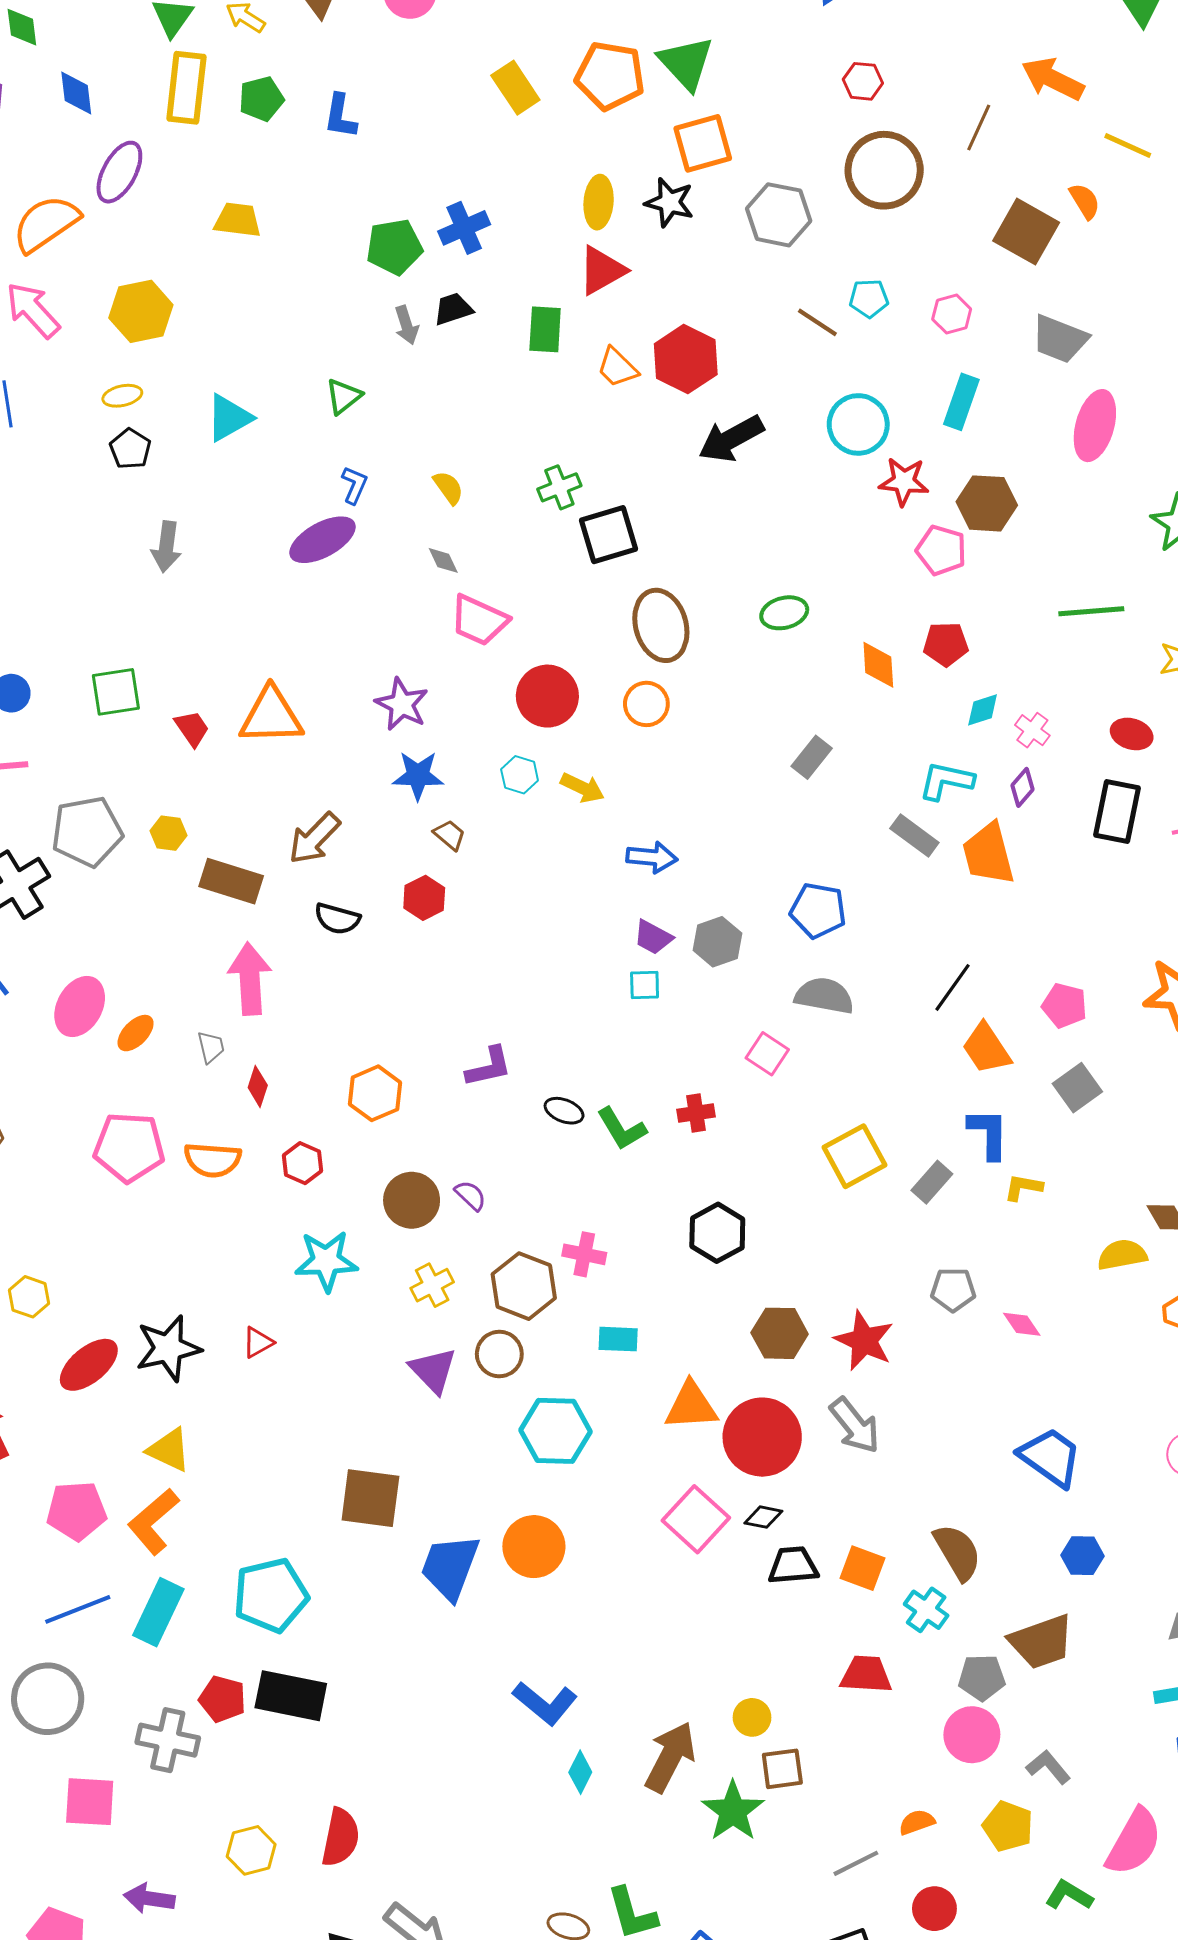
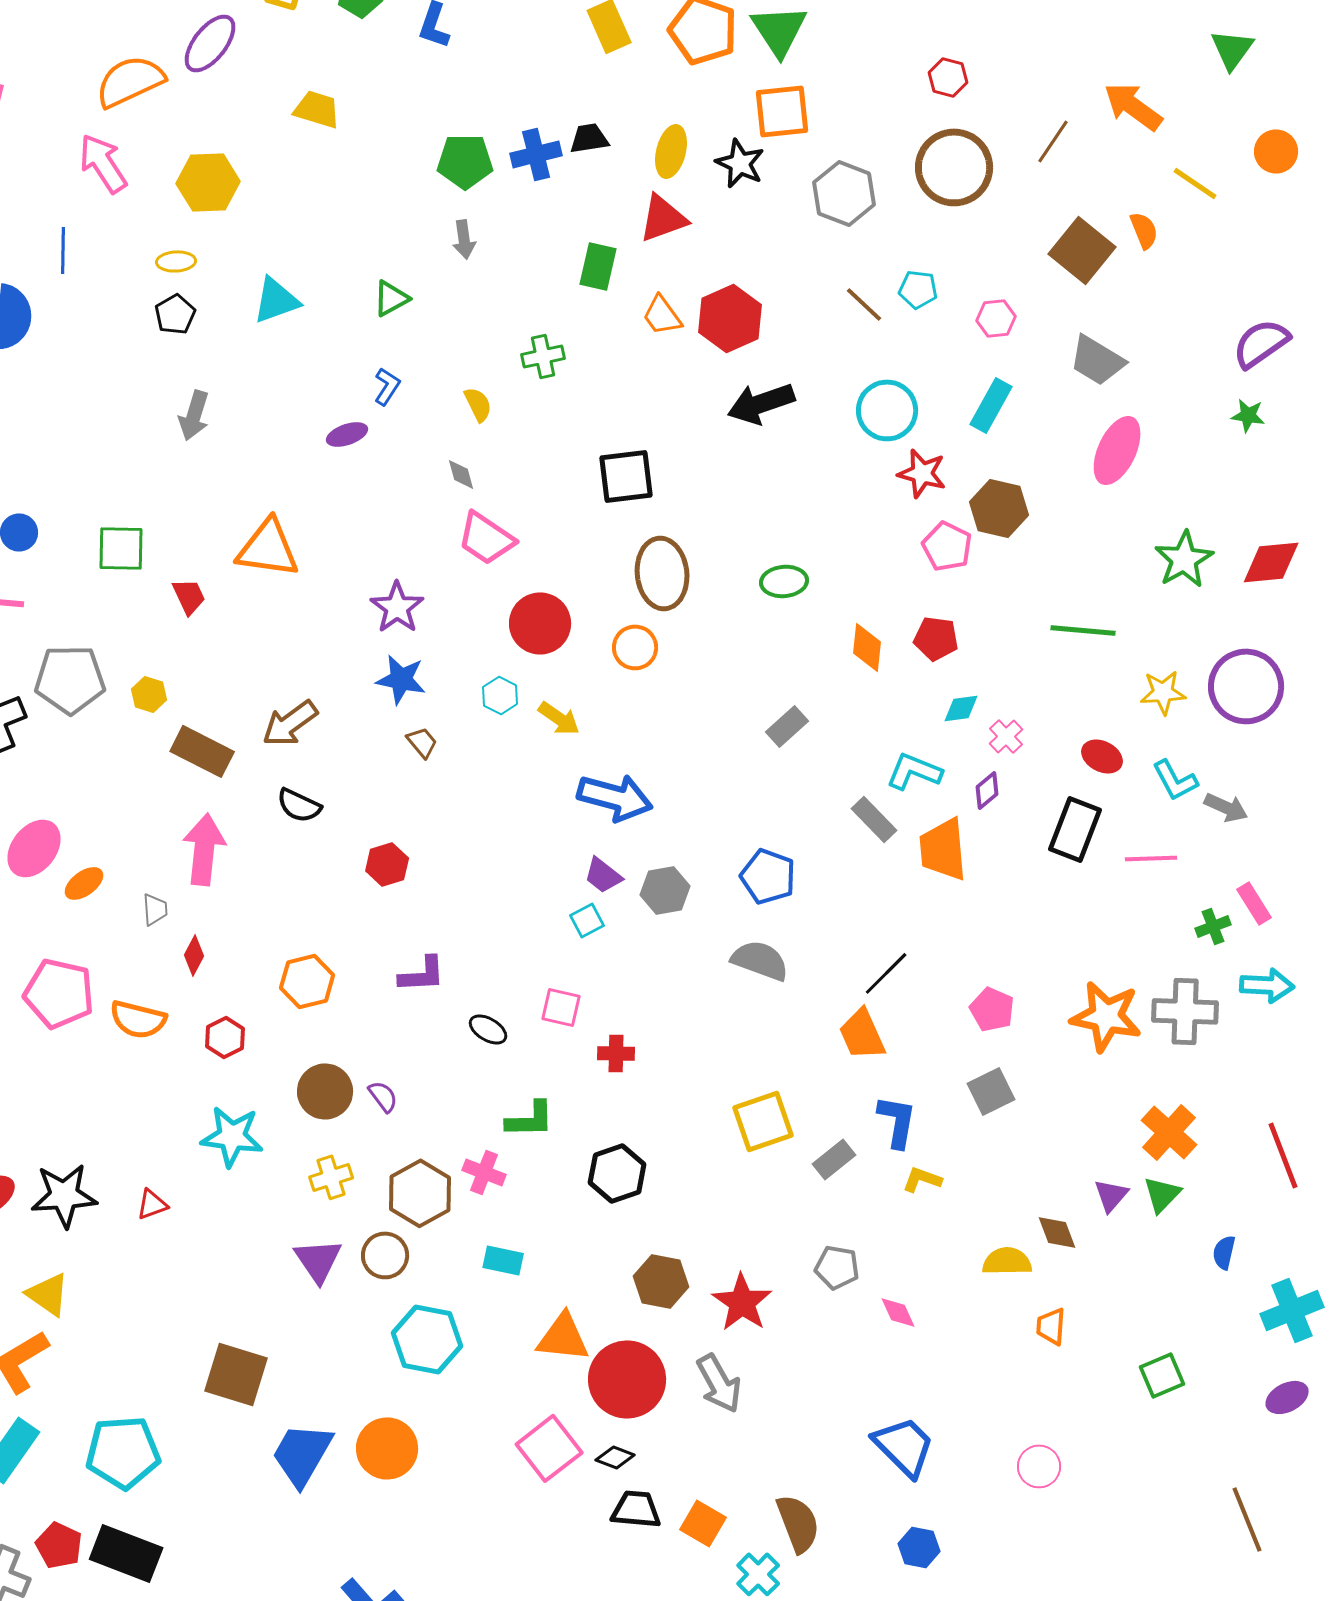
black trapezoid: (453, 309) -> (589, 138), moved
green cross: (559, 487) -> (543, 356), moved
purple ellipse: (323, 540) -> (347, 434), size x0.6
orange triangle: (271, 716) -> (268, 548), moved
blue arrow: (652, 857) -> (615, 797), size x1.5
red hexagon: (424, 898) -> (387, 864), moved
cyan square: (645, 985) -> (587, 920), turned -36
orange trapezoid: (986, 1048) -> (862, 1034), moved
pink square: (767, 1054) -> (561, 1007), moved, turned -30
green L-shape: (622, 1129) -> (530, 1119), moved, turned -70

